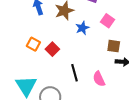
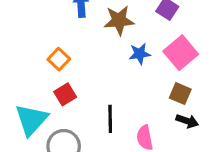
pink square: (107, 21) -> (181, 53), size x1.5
red square: (52, 49) -> (65, 94), moved

